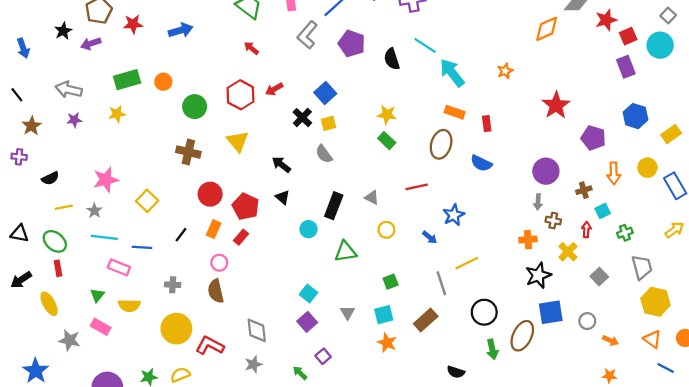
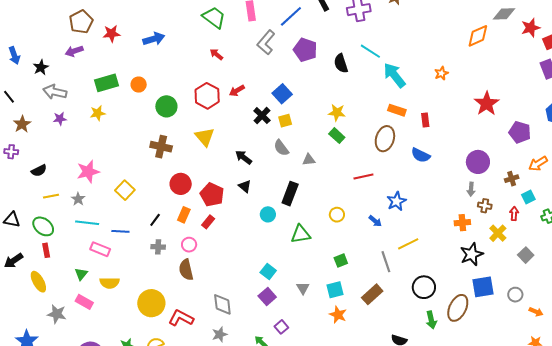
black star: (63, 31) -> (41, 67), moved
orange arrow: (614, 173) -> (538, 164), turned 60
gray triangle: (372, 198) -> (309, 160), moved, turned -32
gray cross: (173, 285) -> (158, 247), moved

